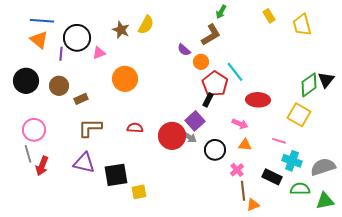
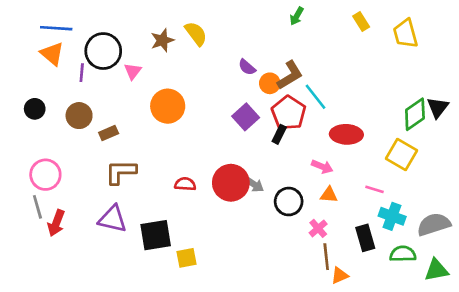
yellow semicircle: (146, 25) -> (196, 34), turned -66
brown star: (121, 30) -> (162, 40), turned 30
brown L-shape: (211, 35) -> (290, 75), moved
pink triangle: (99, 53) -> (133, 71), turned -32
black circle: (26, 81) -> (35, 109), size x0.6
purple square: (195, 121) -> (246, 117), moved
red semicircle: (135, 128) -> (185, 184), moved
black rectangle: (272, 177) -> (365, 238), turned 48

